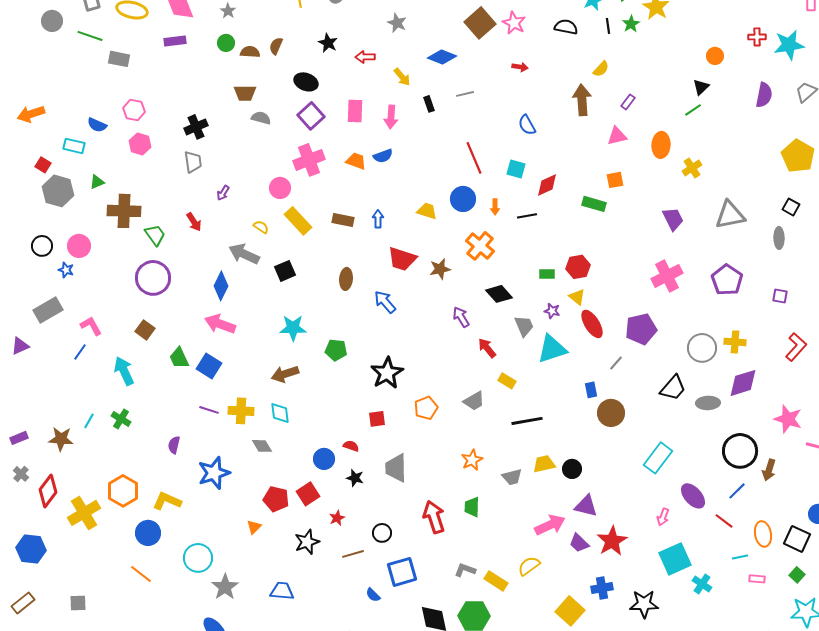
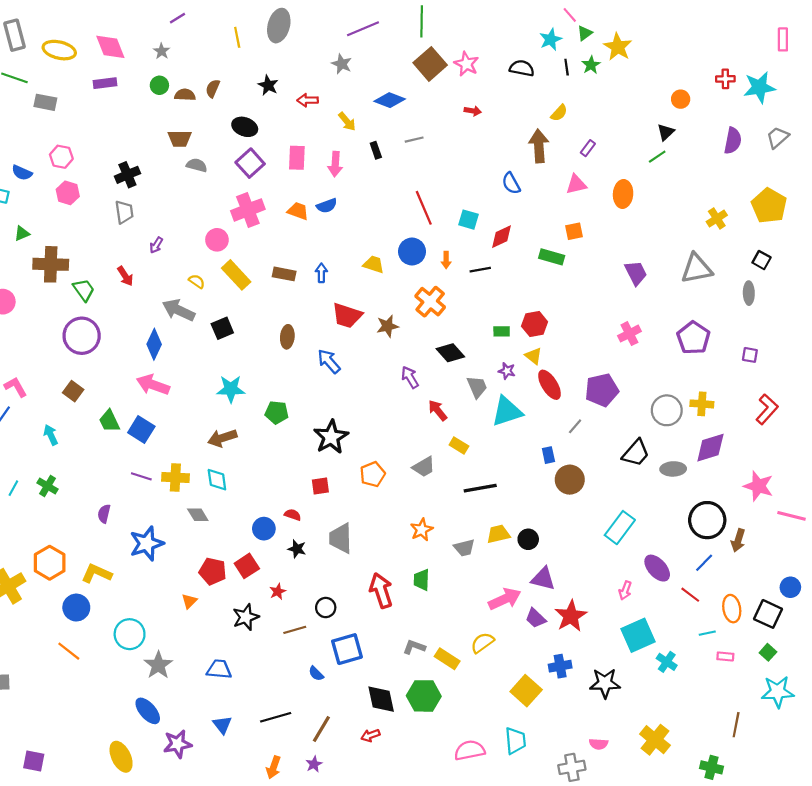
blue semicircle: (527, 125) -> (511, 183), moved
yellow cross: (692, 168) -> (717, 218), moved
pink cross: (667, 276) -> (629, 334), size x0.7
cyan arrow: (124, 371) -> (51, 435), size x0.7

